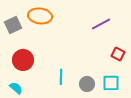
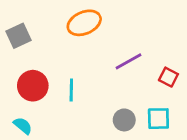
orange ellipse: (40, 16) -> (84, 23), moved, turned -30
purple line: (101, 24) -> (128, 61), moved
cyan line: (61, 77) -> (71, 90), moved

